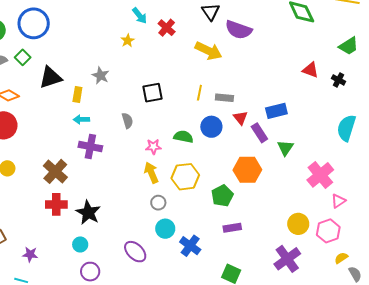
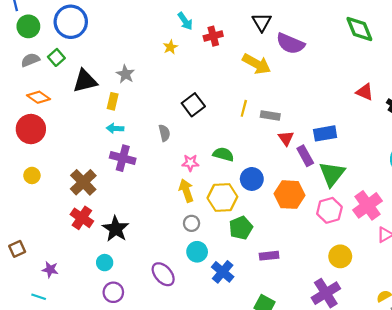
red cross: (167, 28) -> (213, 36), turned 30
gray star: (101, 76) -> (125, 74), moved
black square: (152, 93) -> (193, 105), turned -30
blue circle: (211, 127) -> (252, 179), moved
green triangle: (285, 148) -> (332, 174), size x1.5
green pentagon: (222, 196) -> (241, 228), moved
red cross: (56, 204) -> (82, 218), turned 30
pink hexagon: (328, 231) -> (329, 210), moved

